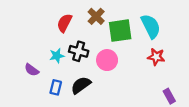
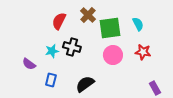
cyan semicircle: (151, 26) -> (138, 24), size x0.6
pink circle: (107, 60) -> (113, 55), moved
black semicircle: (81, 85) -> (85, 84), moved

